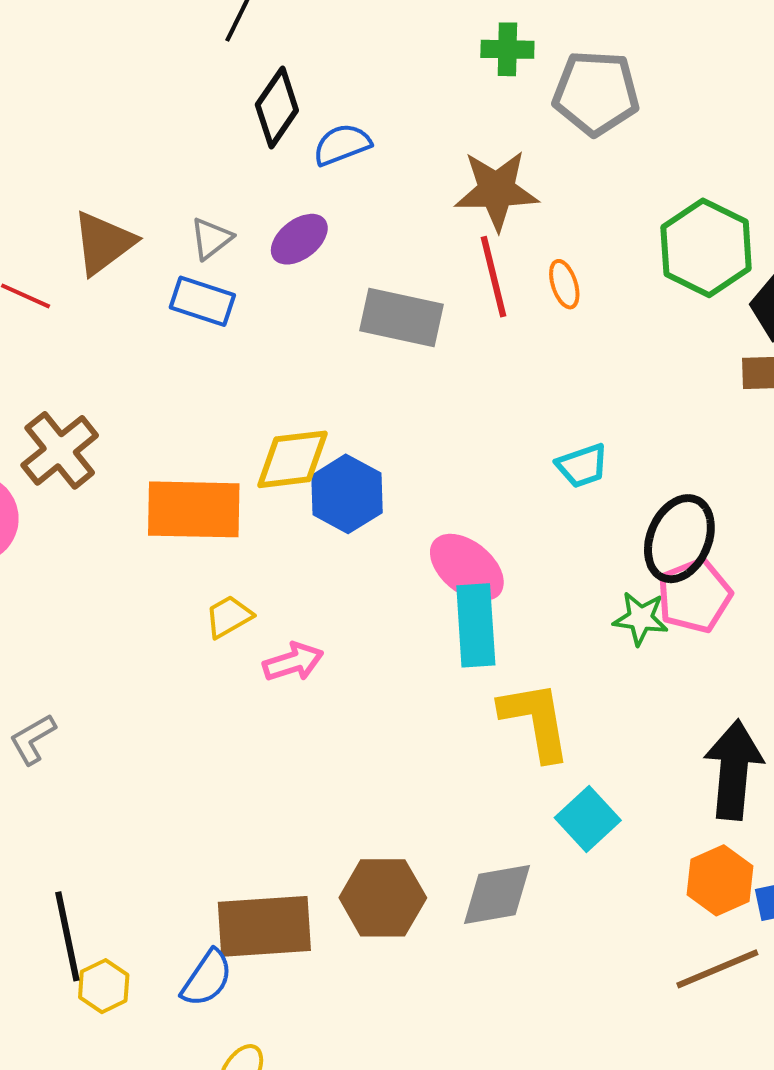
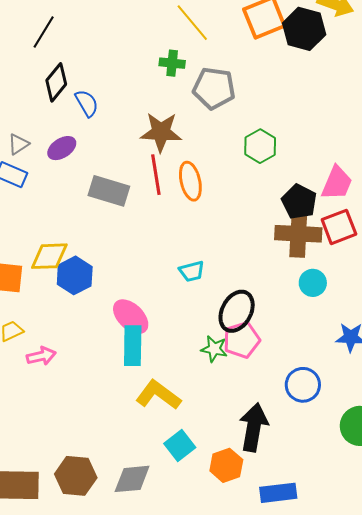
blue semicircle: (342, 145) -> (87, 103), turned 76
green hexagon: (706, 248) -> (260, 146), moved, size x0.7
orange ellipse: (564, 284) -> (190, 181), size x1.6
yellow L-shape: (536, 721) -> (158, 395), turned -48
orange hexagon: (720, 880) -> (226, 465), moved

